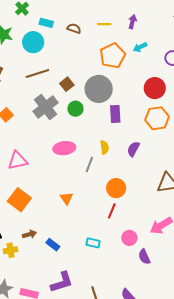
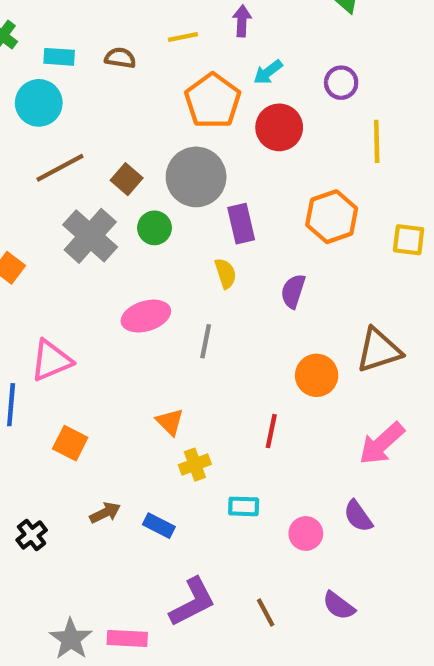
red circle: (155, 88) -> (279, 127), moved
yellow semicircle: (104, 147) -> (226, 273), moved
orange circle: (116, 188) -> (317, 375), moved
orange square: (19, 200) -> (70, 443), size x0.7
pink circle: (129, 238) -> (306, 533), moved
yellow cross: (10, 250) -> (195, 465), moved

